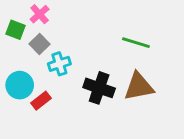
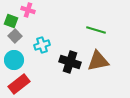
pink cross: (40, 14) -> (28, 10), turned -32
gray square: (40, 44) -> (15, 36), moved
red rectangle: (41, 101) -> (19, 84), moved, size x1.5

